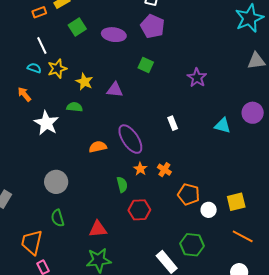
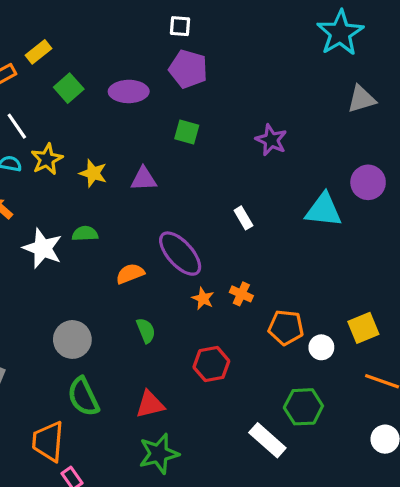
green semicircle: (75, 107) -> (85, 234), moved
cyan triangle: (223, 126) -> (323, 210), size x1.4
green semicircle: (122, 185) -> (146, 330), moved
green semicircle: (58, 218) -> (83, 397), size x1.4

